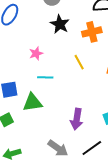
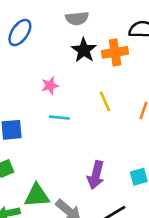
orange cross: (92, 32) -> (115, 52), moved
green triangle: (32, 102) -> (37, 196), moved

